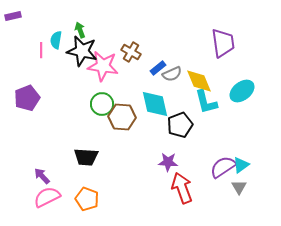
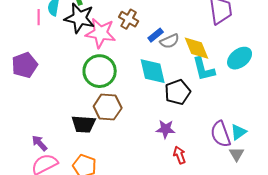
green circle: (102, 104) -> (100, 71), size x1.4
brown hexagon: (122, 117) -> (108, 107), moved
purple semicircle: (223, 167) -> (221, 134), turned -76
red arrow: (182, 188) -> (180, 155), size x0.6

